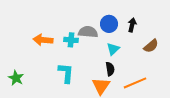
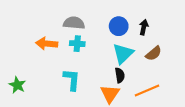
gray semicircle: (88, 32) -> (74, 23), moved
brown semicircle: (151, 46) -> (154, 53), moved
cyan triangle: (113, 49) -> (123, 53), size x1.5

